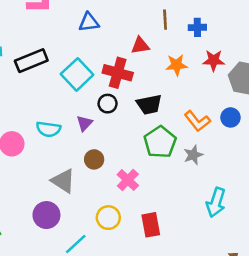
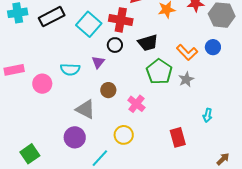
cyan arrow: (216, 202) -> (208, 115), size x0.6
red rectangle: (151, 225) -> (178, 137), moved

